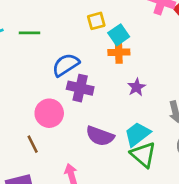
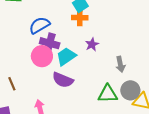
pink circle: (49, 113) -> (42, 56), moved
cyan trapezoid: (137, 134) -> (66, 56), moved
green triangle: (143, 155) -> (108, 94), moved, turned -45

